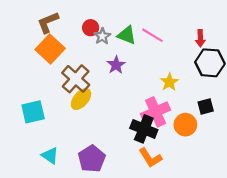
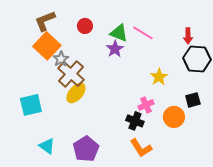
gray star: (102, 36) -> (61, 59), moved
purple star: (116, 65) -> (115, 49), moved
pink cross: (156, 112) -> (146, 105), size x0.6
black cross: (144, 129) -> (135, 121), size x0.7

